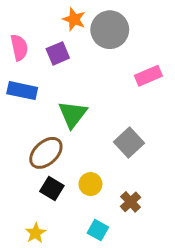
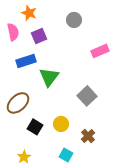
orange star: (74, 19) -> (29, 13), moved
gray circle: (110, 30) -> (74, 20), size x0.6
blue rectangle: (22, 91) -> (26, 61), moved, turned -30
brown ellipse: (46, 153) -> (18, 103), moved

